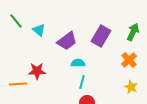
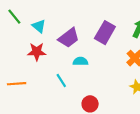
red star: (37, 71) -> (37, 52), moved
cyan line: (82, 82) -> (61, 80), moved, turned -48

